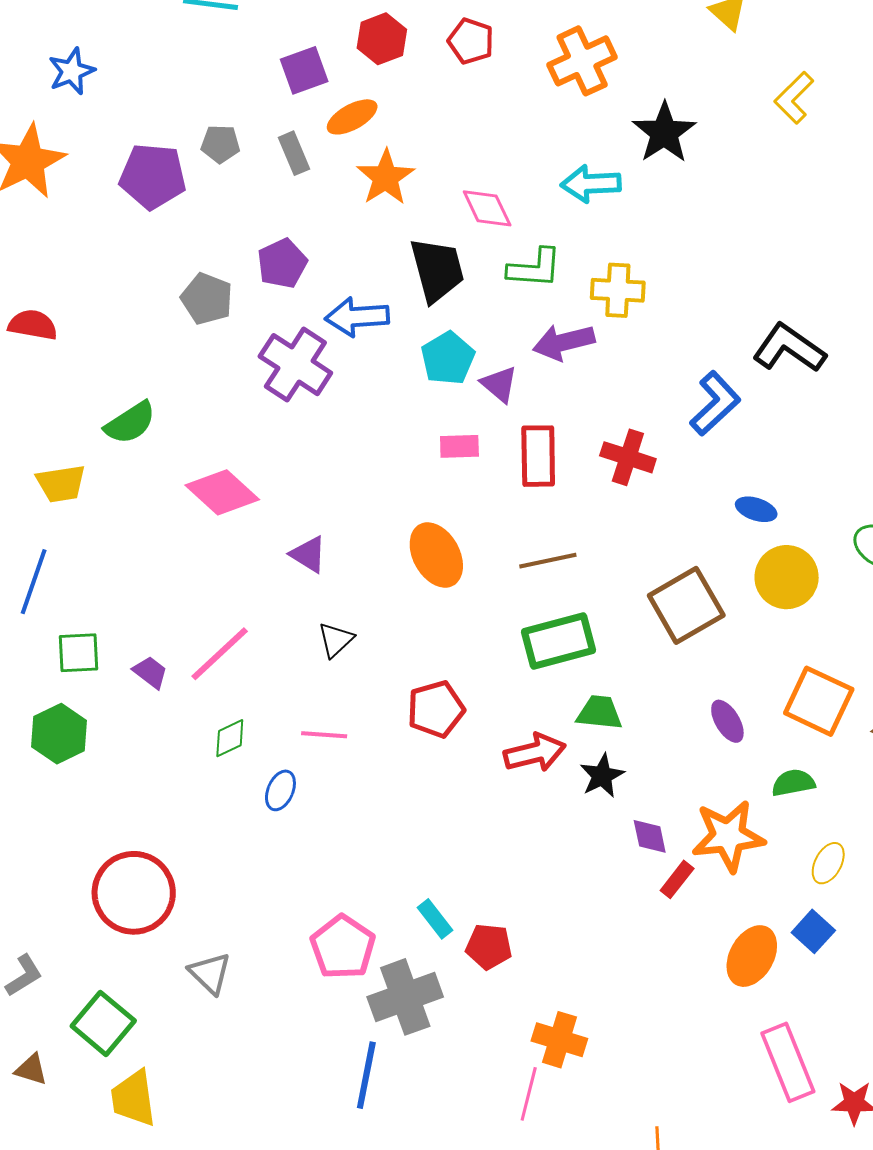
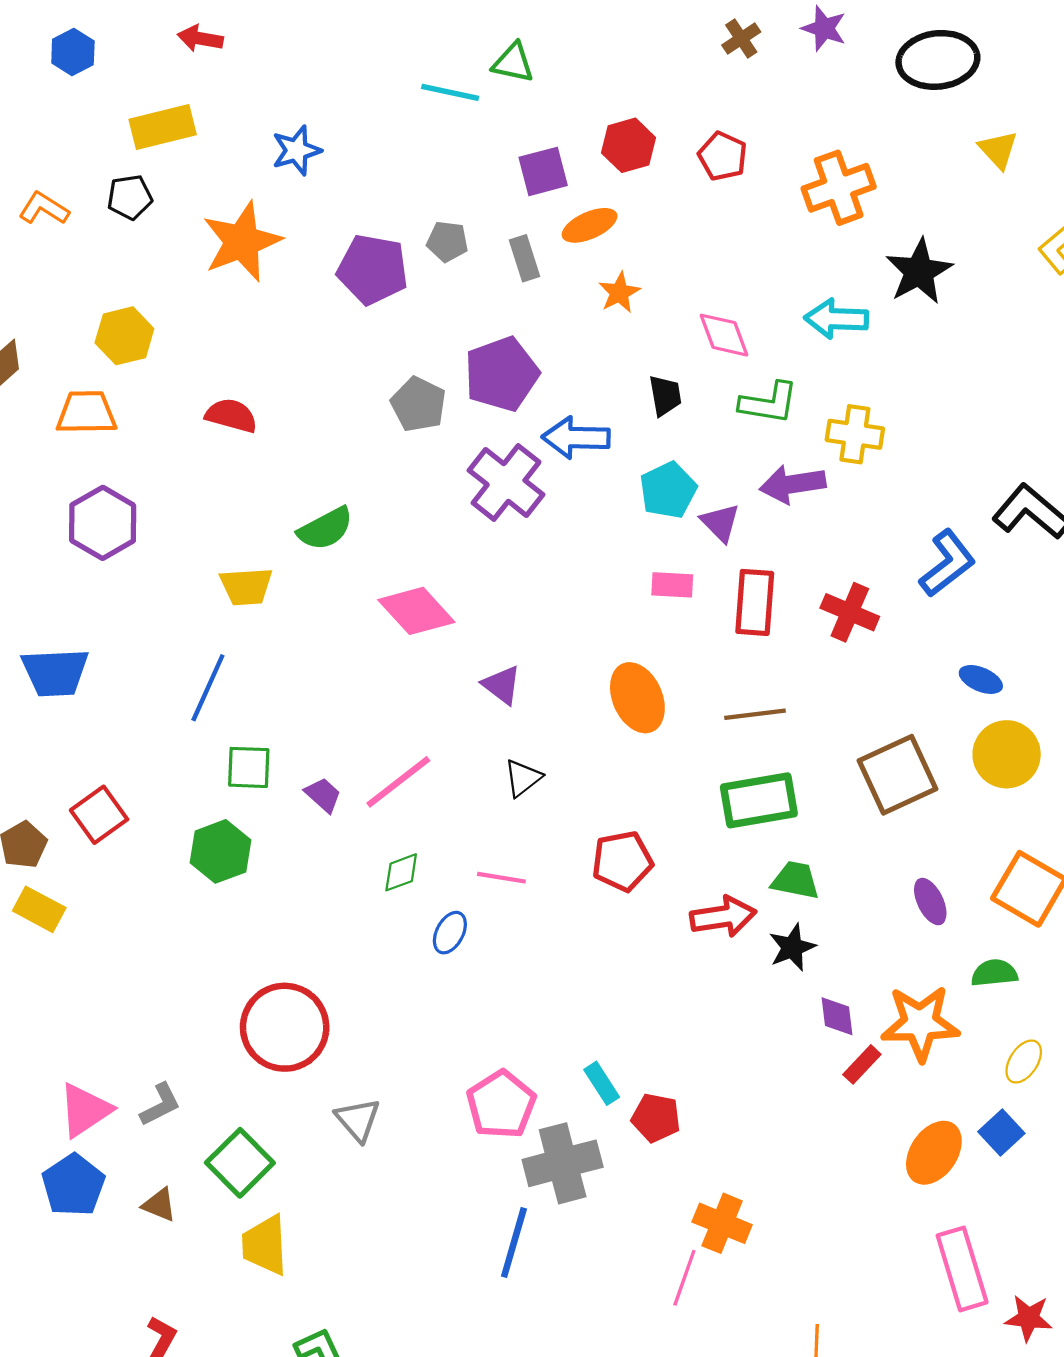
orange star: (386, 177) -> (619, 293), size x0.7
purple pentagon: (282, 263) -> (502, 374), size x1.4
black trapezoid: (437, 270) -> (665, 395), size x0.6

